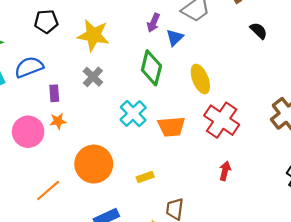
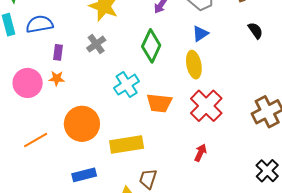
blue triangle: (175, 38) -> (200, 34), moved
yellow rectangle: (145, 177) -> (127, 145), size x2.0

